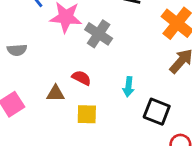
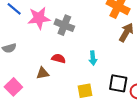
black square: (157, 112) -> (118, 83), moved
yellow square: (87, 114) -> (85, 91), moved

